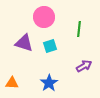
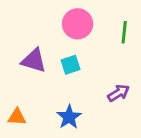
pink circle: (44, 17) -> (78, 24), moved
green line: (79, 29) -> (124, 32), moved

